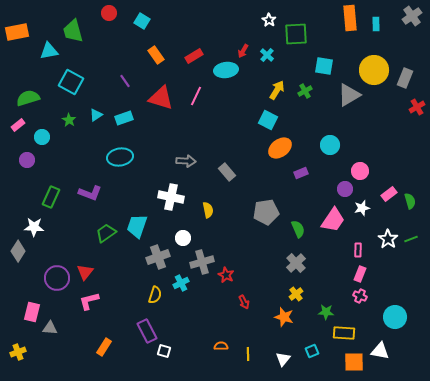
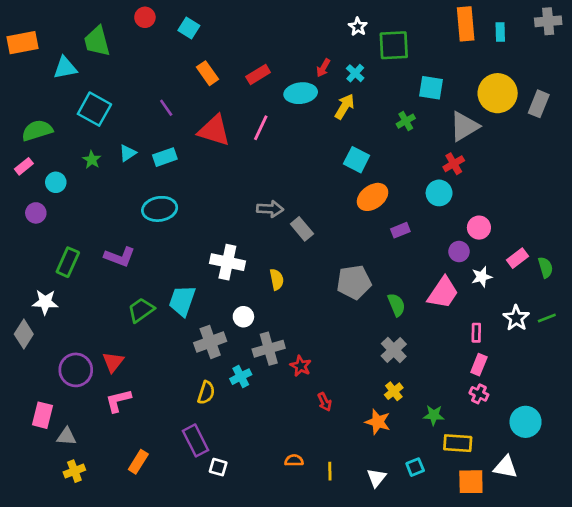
gray cross: (412, 16) -> (548, 21), turned 30
yellow arrow: (277, 90) -> (345, 106), moved
red cross: (417, 107) -> (454, 164), moved
gray arrow: (186, 161) -> (270, 209), moved
yellow cross: (18, 352) -> (74, 471), moved

